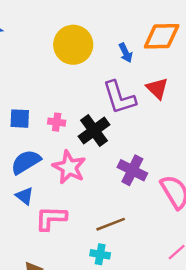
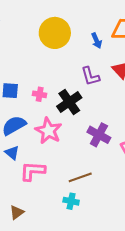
purple L-shape: (119, 98) -> (90, 76), size x0.7

